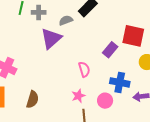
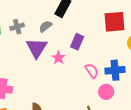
purple rectangle: (110, 50) -> (77, 42), moved
pink semicircle: (84, 69) -> (92, 71), moved
pink star: (78, 96) -> (58, 58), moved

